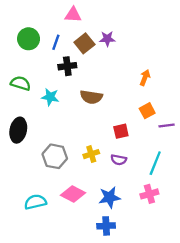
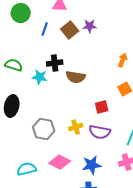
green circle: (29, 39) -> (21, 13), moved
black cross: (67, 66) -> (55, 63), moved
purple semicircle: (119, 160) -> (100, 132), size x1.5

